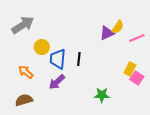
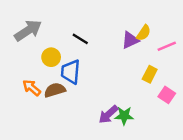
black line: (79, 59) -> (80, 39), moved, turned -64
yellow rectangle: (130, 69) -> (150, 74), moved
purple arrow: (57, 82) -> (108, 114), moved
brown semicircle: (24, 100) -> (55, 90), moved

